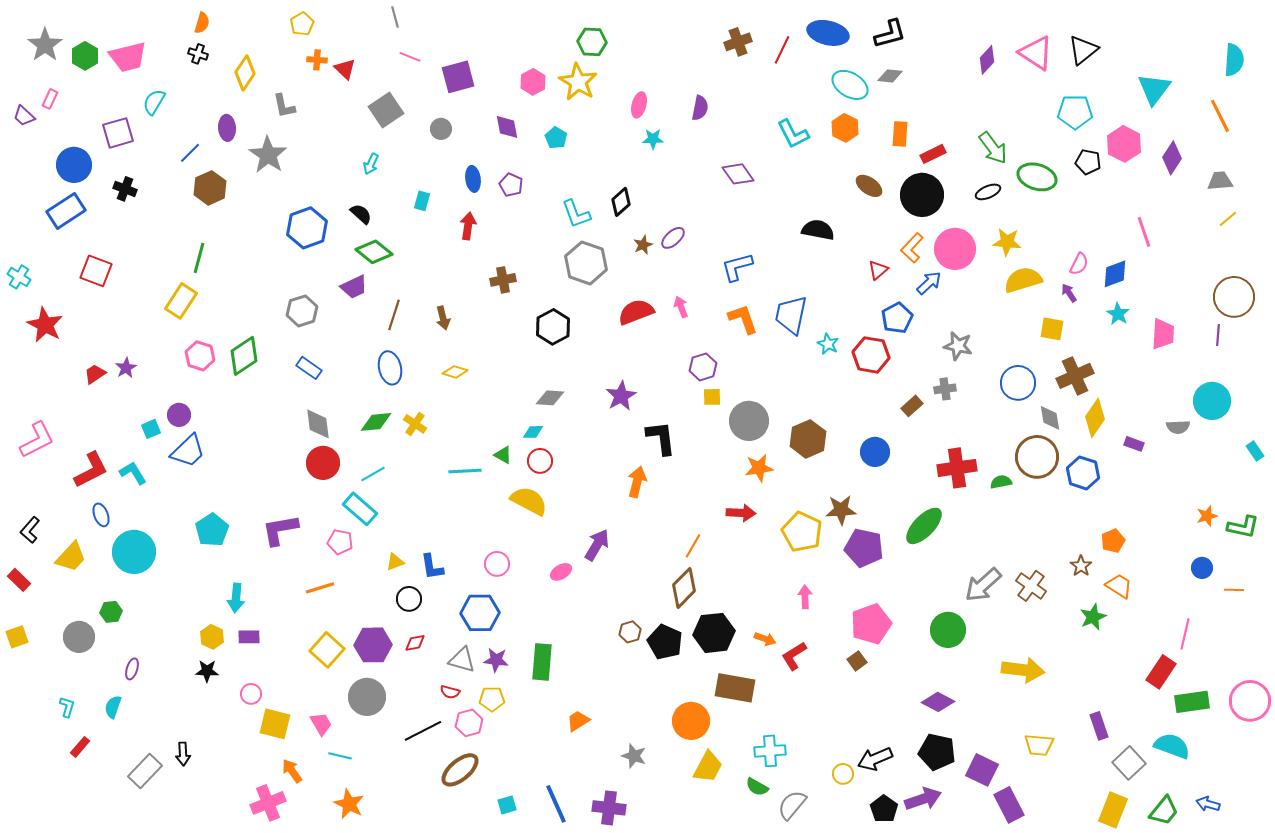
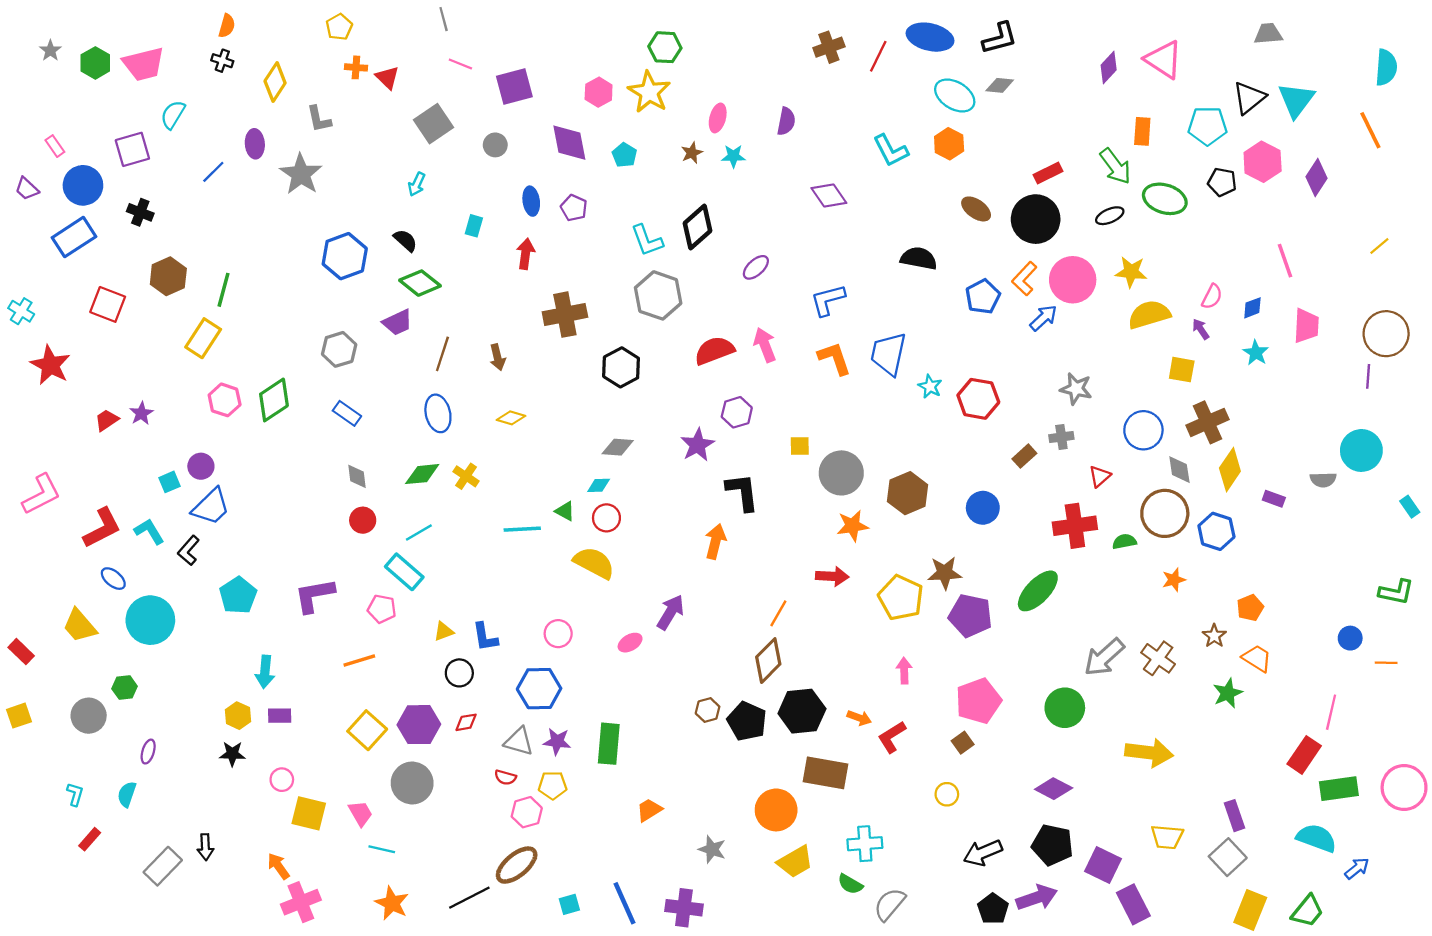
gray star: (45, 45) -> (50, 51), size x0.6
black triangle: (1083, 50) -> (1249, 98), moved
pink rectangle: (50, 99) -> (55, 146), moved, turned -60
purple trapezoid: (24, 116) -> (27, 189), moved
purple diamond: (507, 127) -> (569, 143), size x1.4
orange rectangle: (900, 134) -> (1142, 131), moved
gray trapezoid: (1220, 181) -> (1268, 34), moved
brown hexagon: (210, 188) -> (168, 276), moved
black diamond: (621, 202) -> (697, 227), size x1.4
brown star: (643, 245) -> (692, 153), moved
red triangle: (878, 270) -> (1100, 476), moved
blue diamond: (1115, 274) -> (1252, 308), size x0.7
brown cross: (503, 280) -> (565, 315), size x1.5
pink arrow: (681, 307) -> (765, 345), size x1.4
blue pentagon: (897, 318) -> (983, 297), moved
pink trapezoid: (1163, 334) -> (1306, 326), moved
purple hexagon: (703, 367) -> (737, 412), moved
gray diamond: (318, 424) -> (357, 476), size x0.7
red circle: (323, 463) -> (363, 520), size x0.7
blue ellipse: (101, 515) -> (113, 579), turned -30
orange star: (1207, 516) -> (1174, 580), moved
black L-shape: (30, 530) -> (189, 550), moved
yellow trapezoid: (71, 557) -> (80, 626), turned 96
black line: (423, 731) -> (469, 898), moved
gray square: (1129, 763) -> (1228, 857), moved
yellow trapezoid: (708, 767) -> (795, 862), turned 32
orange arrow: (292, 771) -> (278, 866), moved
yellow circle: (843, 774) -> (947, 794), moved
blue arrow: (1208, 804) -> (1357, 868), moved, turned 125

